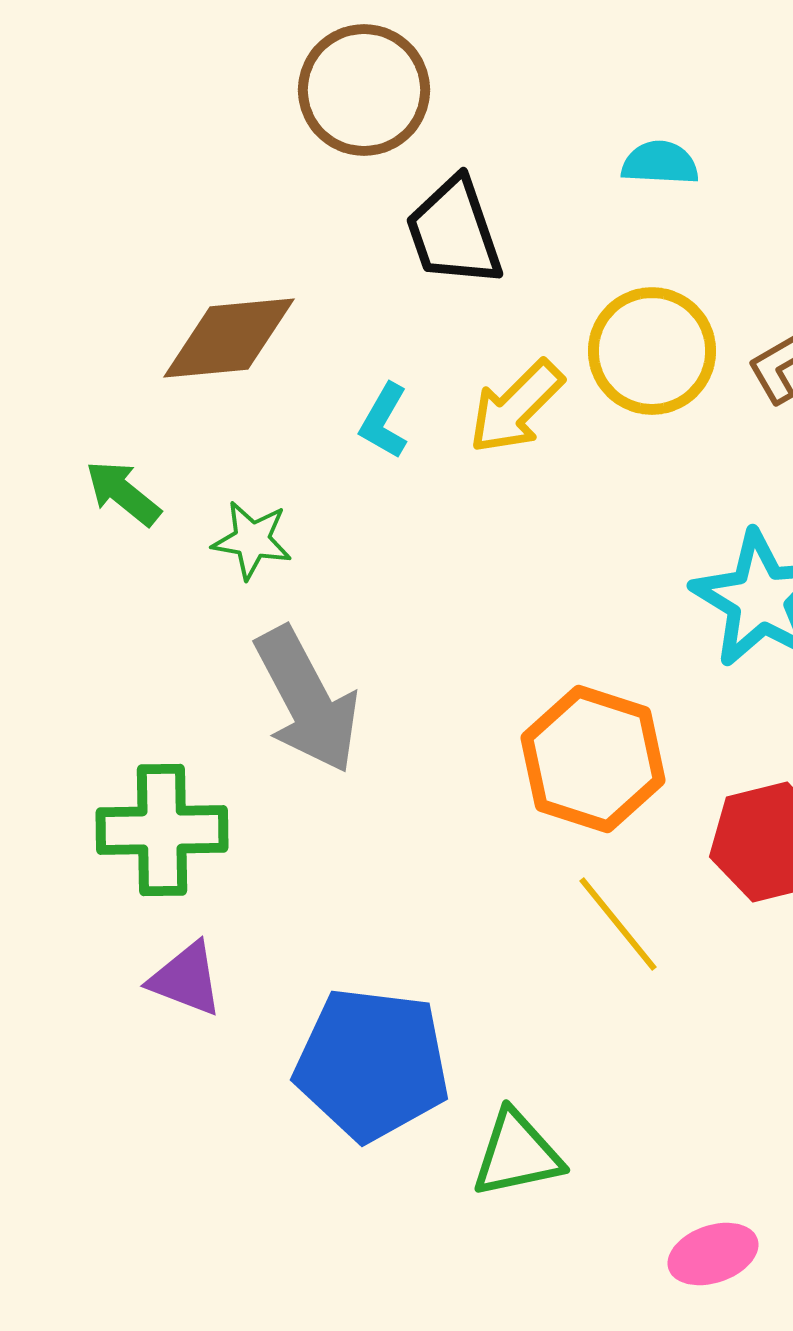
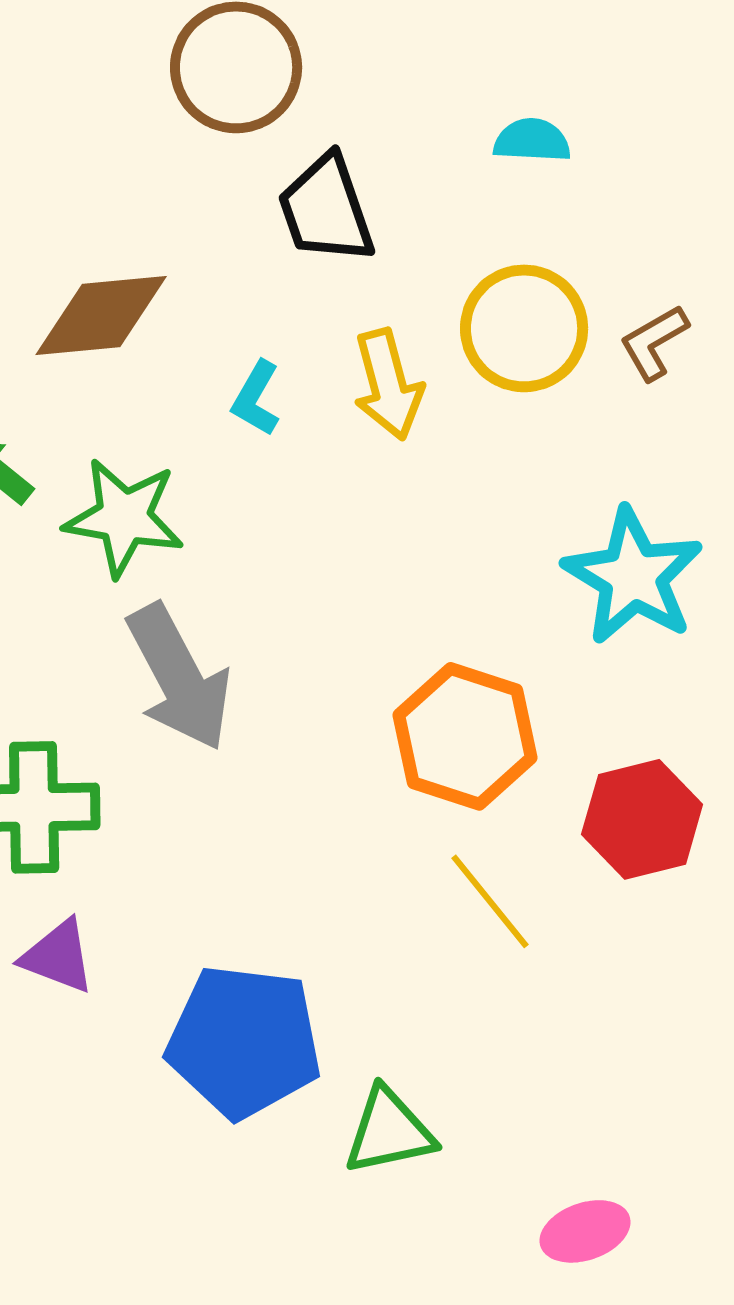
yellow arrow: (516, 407) -> (388, 384), turned -60
green star: (252, 540) -> (124, 517), size x1.5

